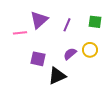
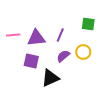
purple triangle: (39, 20) -> (36, 38), moved, turned 36
purple line: (67, 25) -> (60, 35), moved

